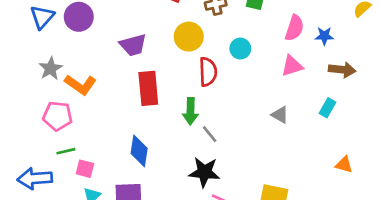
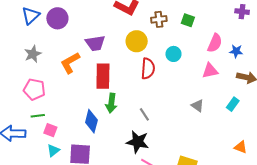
orange L-shape: (80, 85) -> (70, 63), moved, turned 110
green arrow: (190, 111) -> (111, 103), moved

